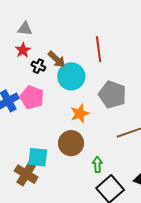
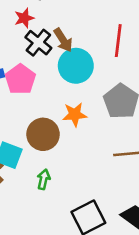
black cross: (38, 66) -> (38, 43), size x1.5
brown circle: (71, 143) -> (43, 134), moved
green arrow: (97, 165) -> (44, 179), moved

